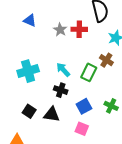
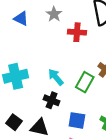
gray star: (60, 30) -> (54, 14), moved
blue square: (84, 106) -> (77, 120), turned 35

